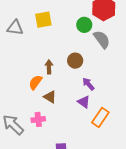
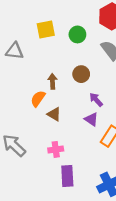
green circle: (84, 25) -> (77, 34), moved
gray triangle: (15, 28) -> (15, 51), moved
pink cross: (38, 119) -> (56, 149), moved

